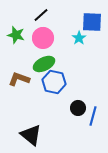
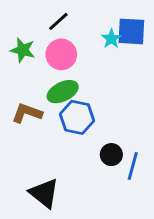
cyan star: (79, 38) -> (111, 39), moved

